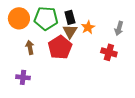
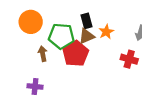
green pentagon: (46, 18) -> (61, 36), moved
brown triangle: (70, 31) -> (87, 36), turned 35

